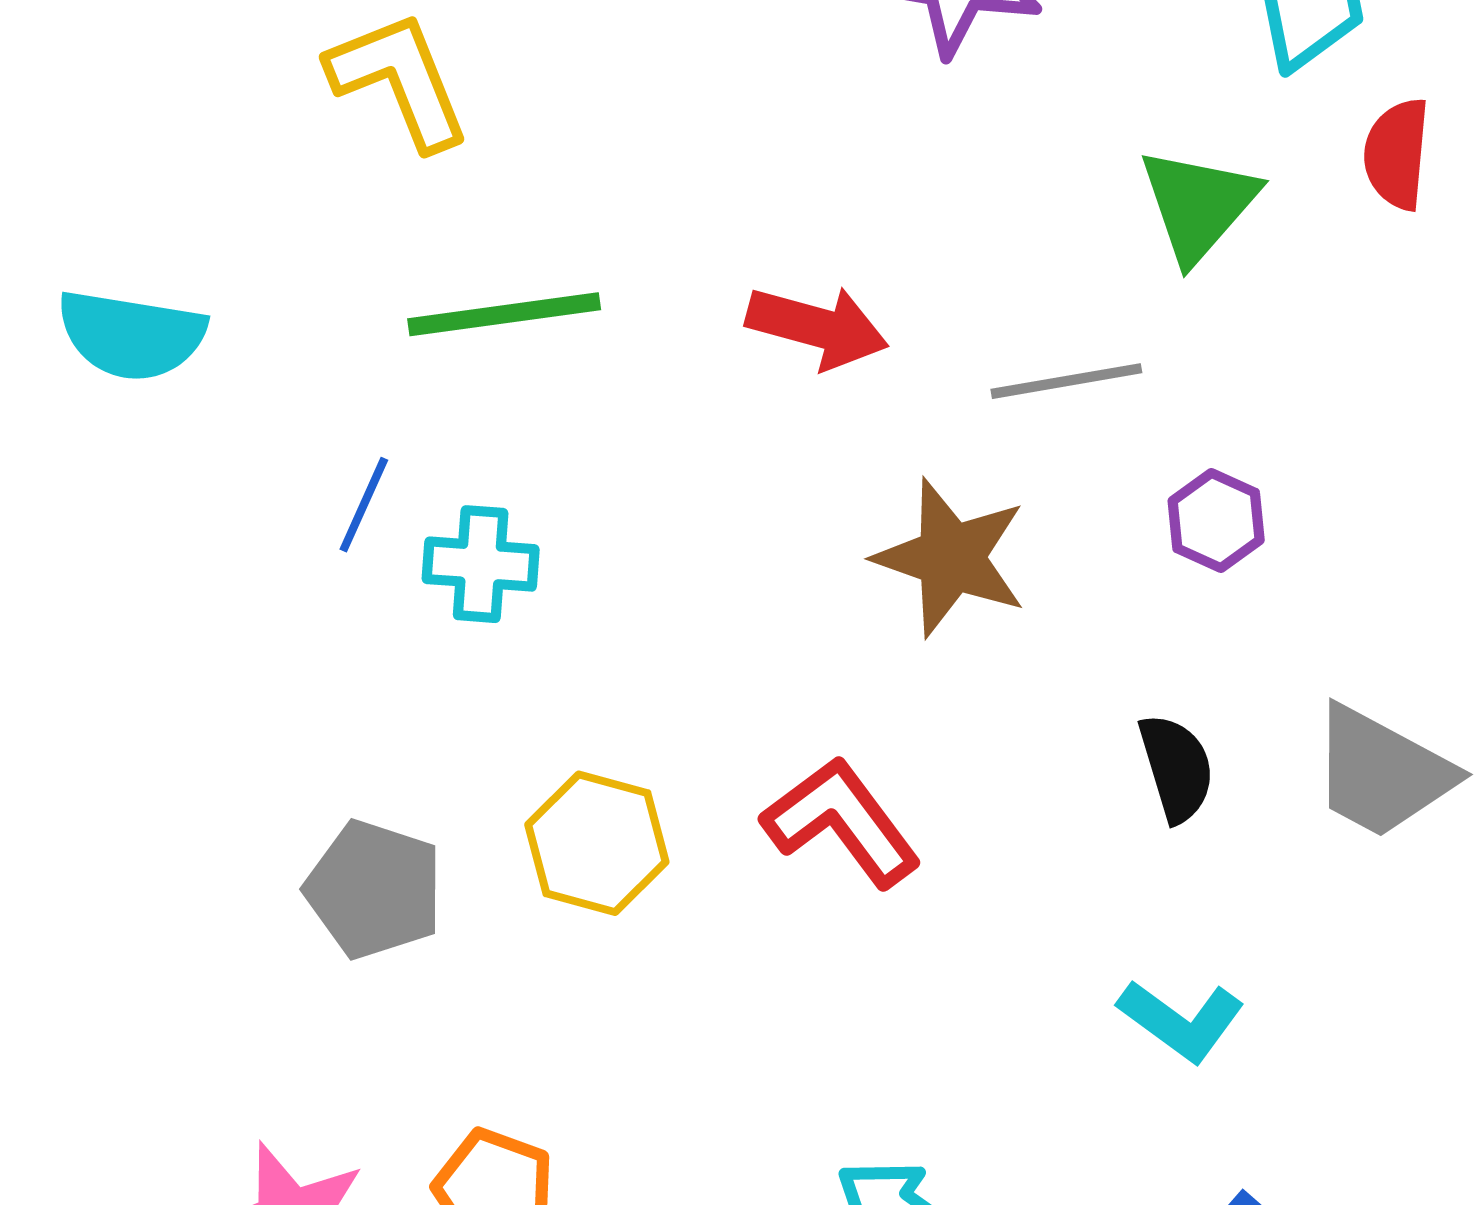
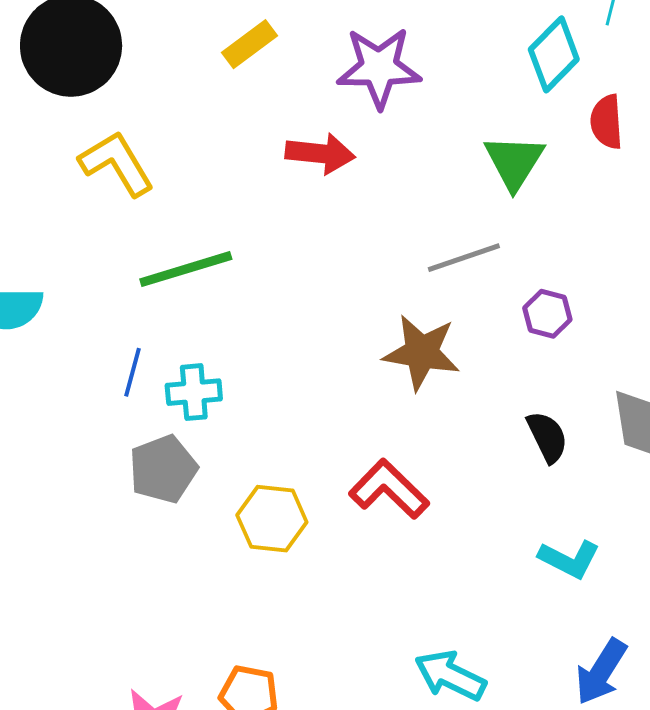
red arrow: (817, 327) -> (320, 153), moved
gray pentagon: (374, 889) -> (163, 469), moved, turned -30

